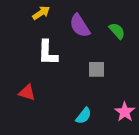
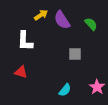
yellow arrow: (41, 13) -> (41, 15), moved
white L-shape: (48, 53) -> (25, 41), moved

